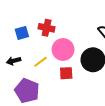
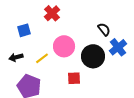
red cross: (47, 28) -> (52, 13), moved, turned 35
red square: (66, 73) -> (74, 78), moved

